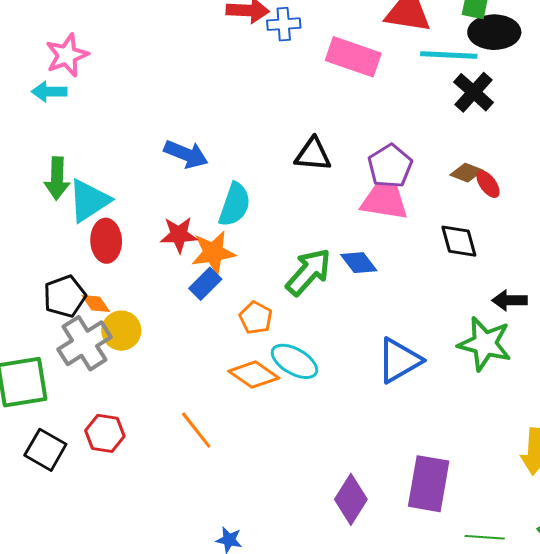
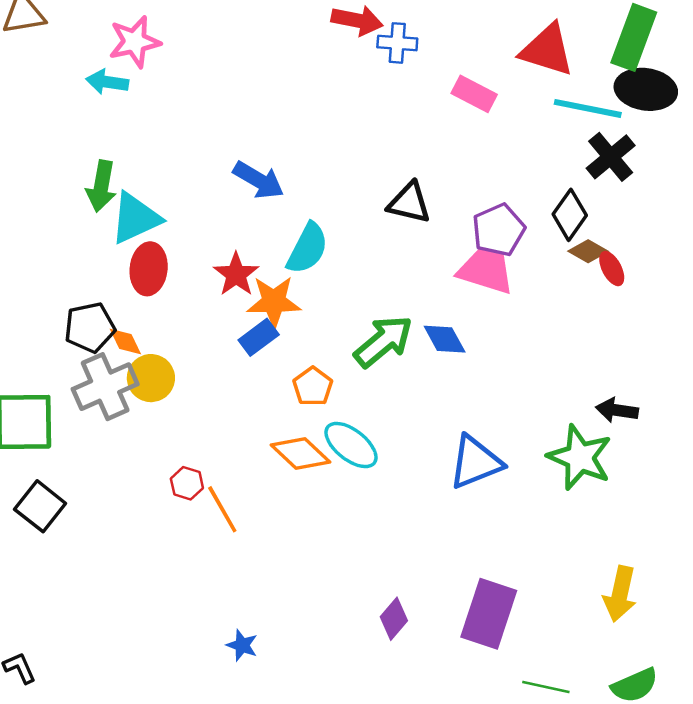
pink rectangle: (353, 57) -> (474, 94), size x0.7
red star: (179, 235) -> (236, 274), turned 30
black diamond: (459, 241) -> (570, 215), moved, turned 42
red hexagon: (105, 433) -> (187, 483), moved, size x0.7
purple diamond: (351, 499) -> (394, 619), size x0.7

